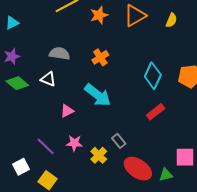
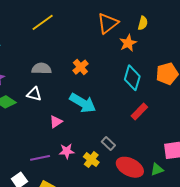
orange star: (99, 15) -> (128, 43), moved
purple line: (46, 146) -> (40, 158), turned -48

